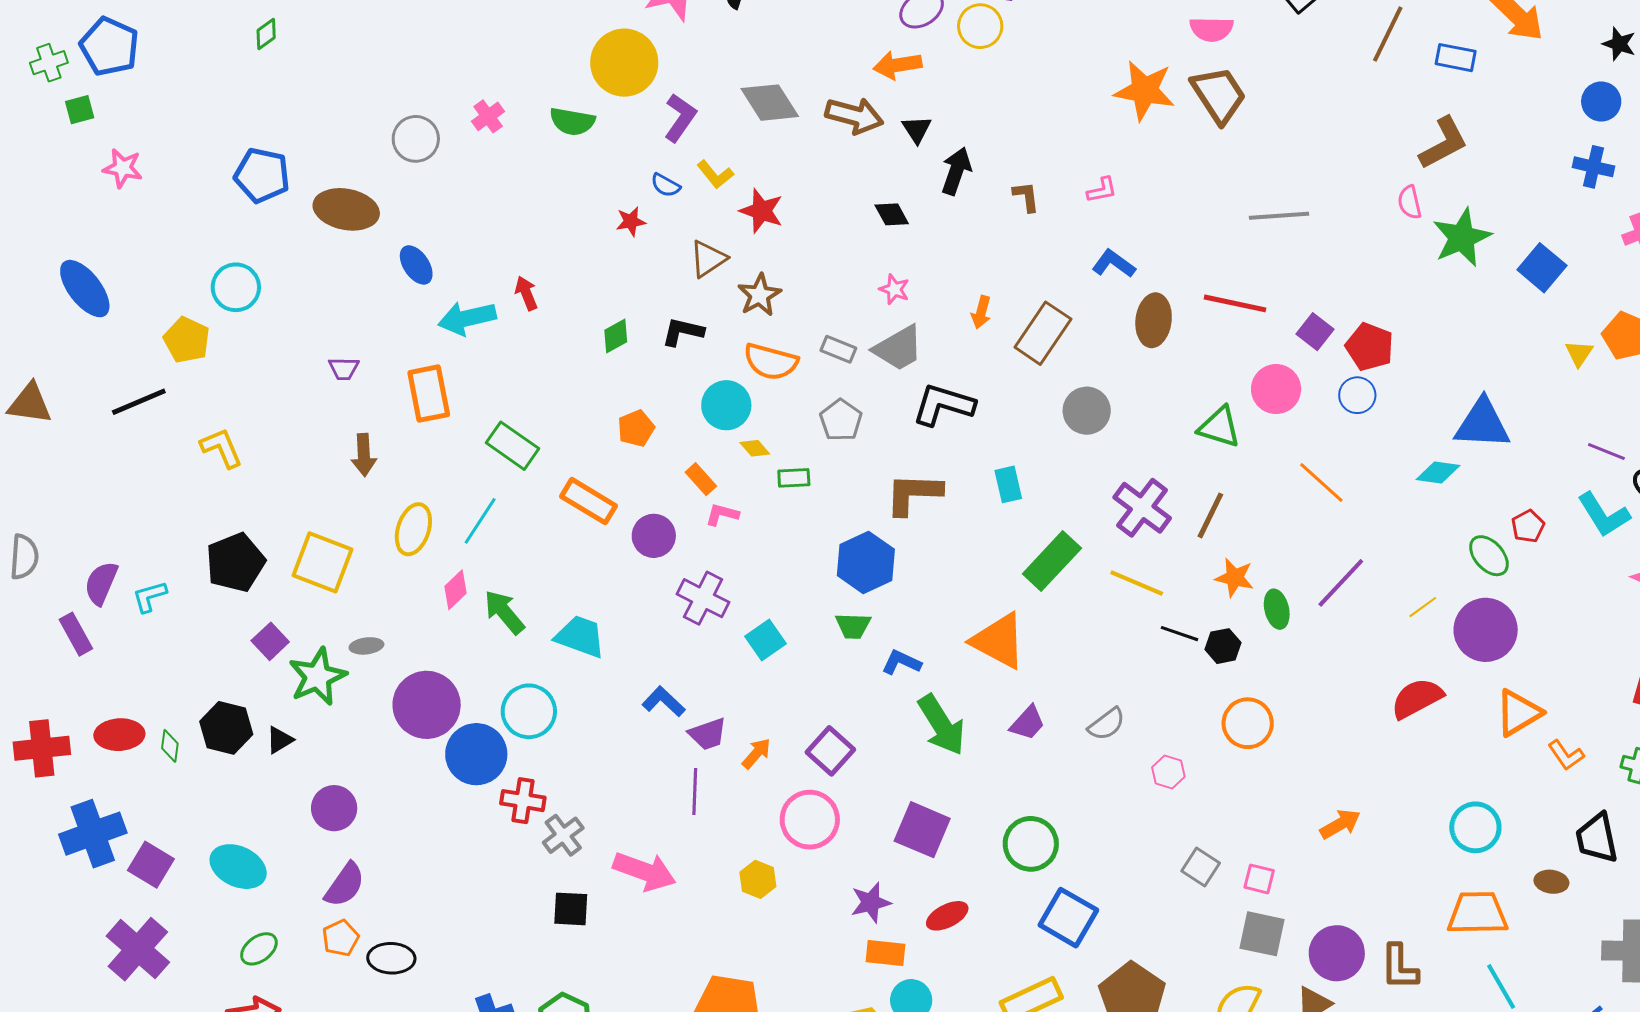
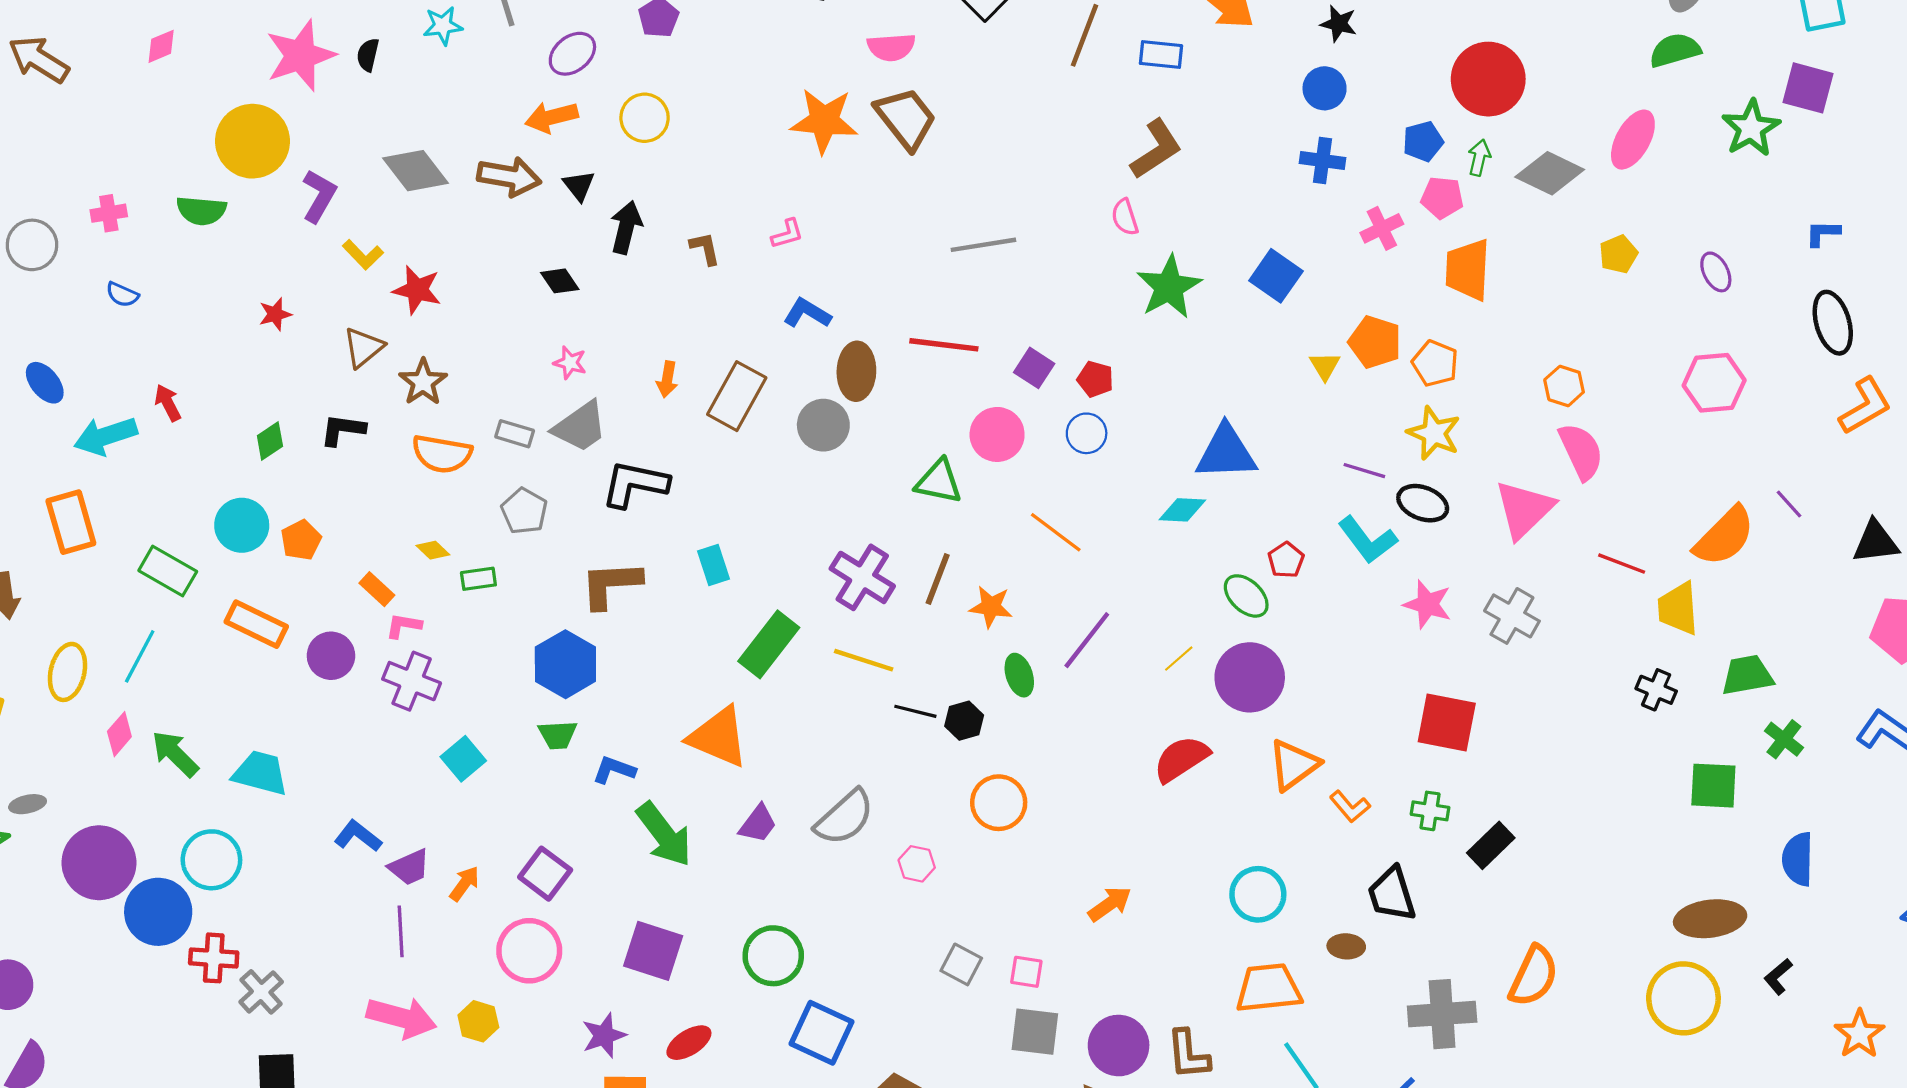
yellow circle: (980, 26) -> (645, 118), moved
pink cross: (488, 116) -> (109, 213), turned 32
blue semicircle: (666, 185) -> (122, 295), moved
green star: (1462, 237) -> (1169, 287), moved
red pentagon: (1370, 347) -> (1095, 379), size x0.7
cyan circle: (726, 405) -> (242, 525), moved
gray circle: (1087, 411) -> (823, 425), moved
orange star: (1235, 578) -> (991, 607), moved
purple cross: (703, 598) -> (412, 681), moved
gray semicircle: (1107, 724) -> (845, 817), size x1.5
pink arrow: (644, 871) -> (401, 1018), moved

